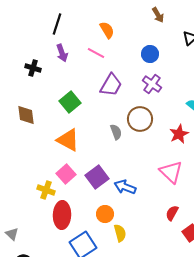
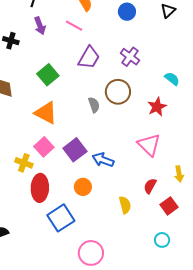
blue circle: (150, 54) -> (127, 12), moved
yellow semicircle: (120, 233) -> (125, 205), moved

